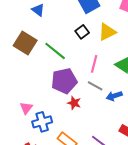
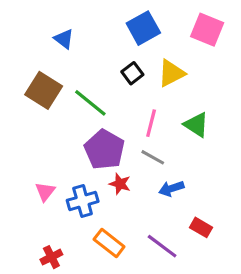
purple pentagon: (64, 81) -> (104, 150), turned -30
blue arrow: (114, 96) -> (171, 189), moved
blue cross: (42, 122) -> (83, 201), moved

